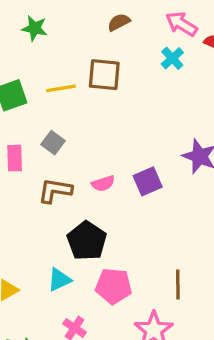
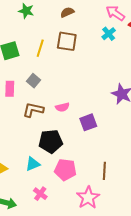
brown semicircle: (119, 22) -> (67, 12), moved
yellow line: (61, 88) -> (40, 48), turned -66
purple square: (148, 181) -> (88, 122), moved
black pentagon: (87, 241) -> (51, 141), turned 30

